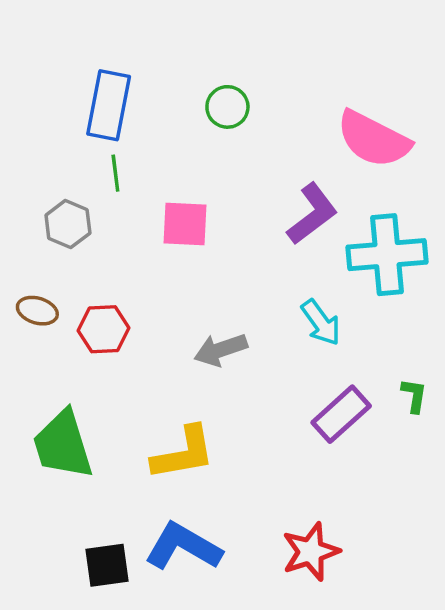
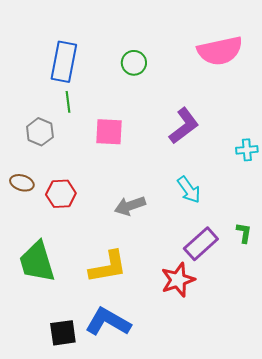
pink semicircle: (373, 139) -> (220, 51), moved, turned -39
cyan cross: (387, 255) -> (247, 150), moved, size x0.5
red star: (311, 552) -> (178, 280), moved

